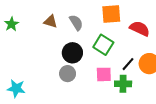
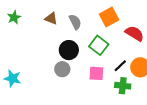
orange square: (111, 14) -> (109, 17), turned -30
green cross: (123, 84) -> (123, 86), moved

